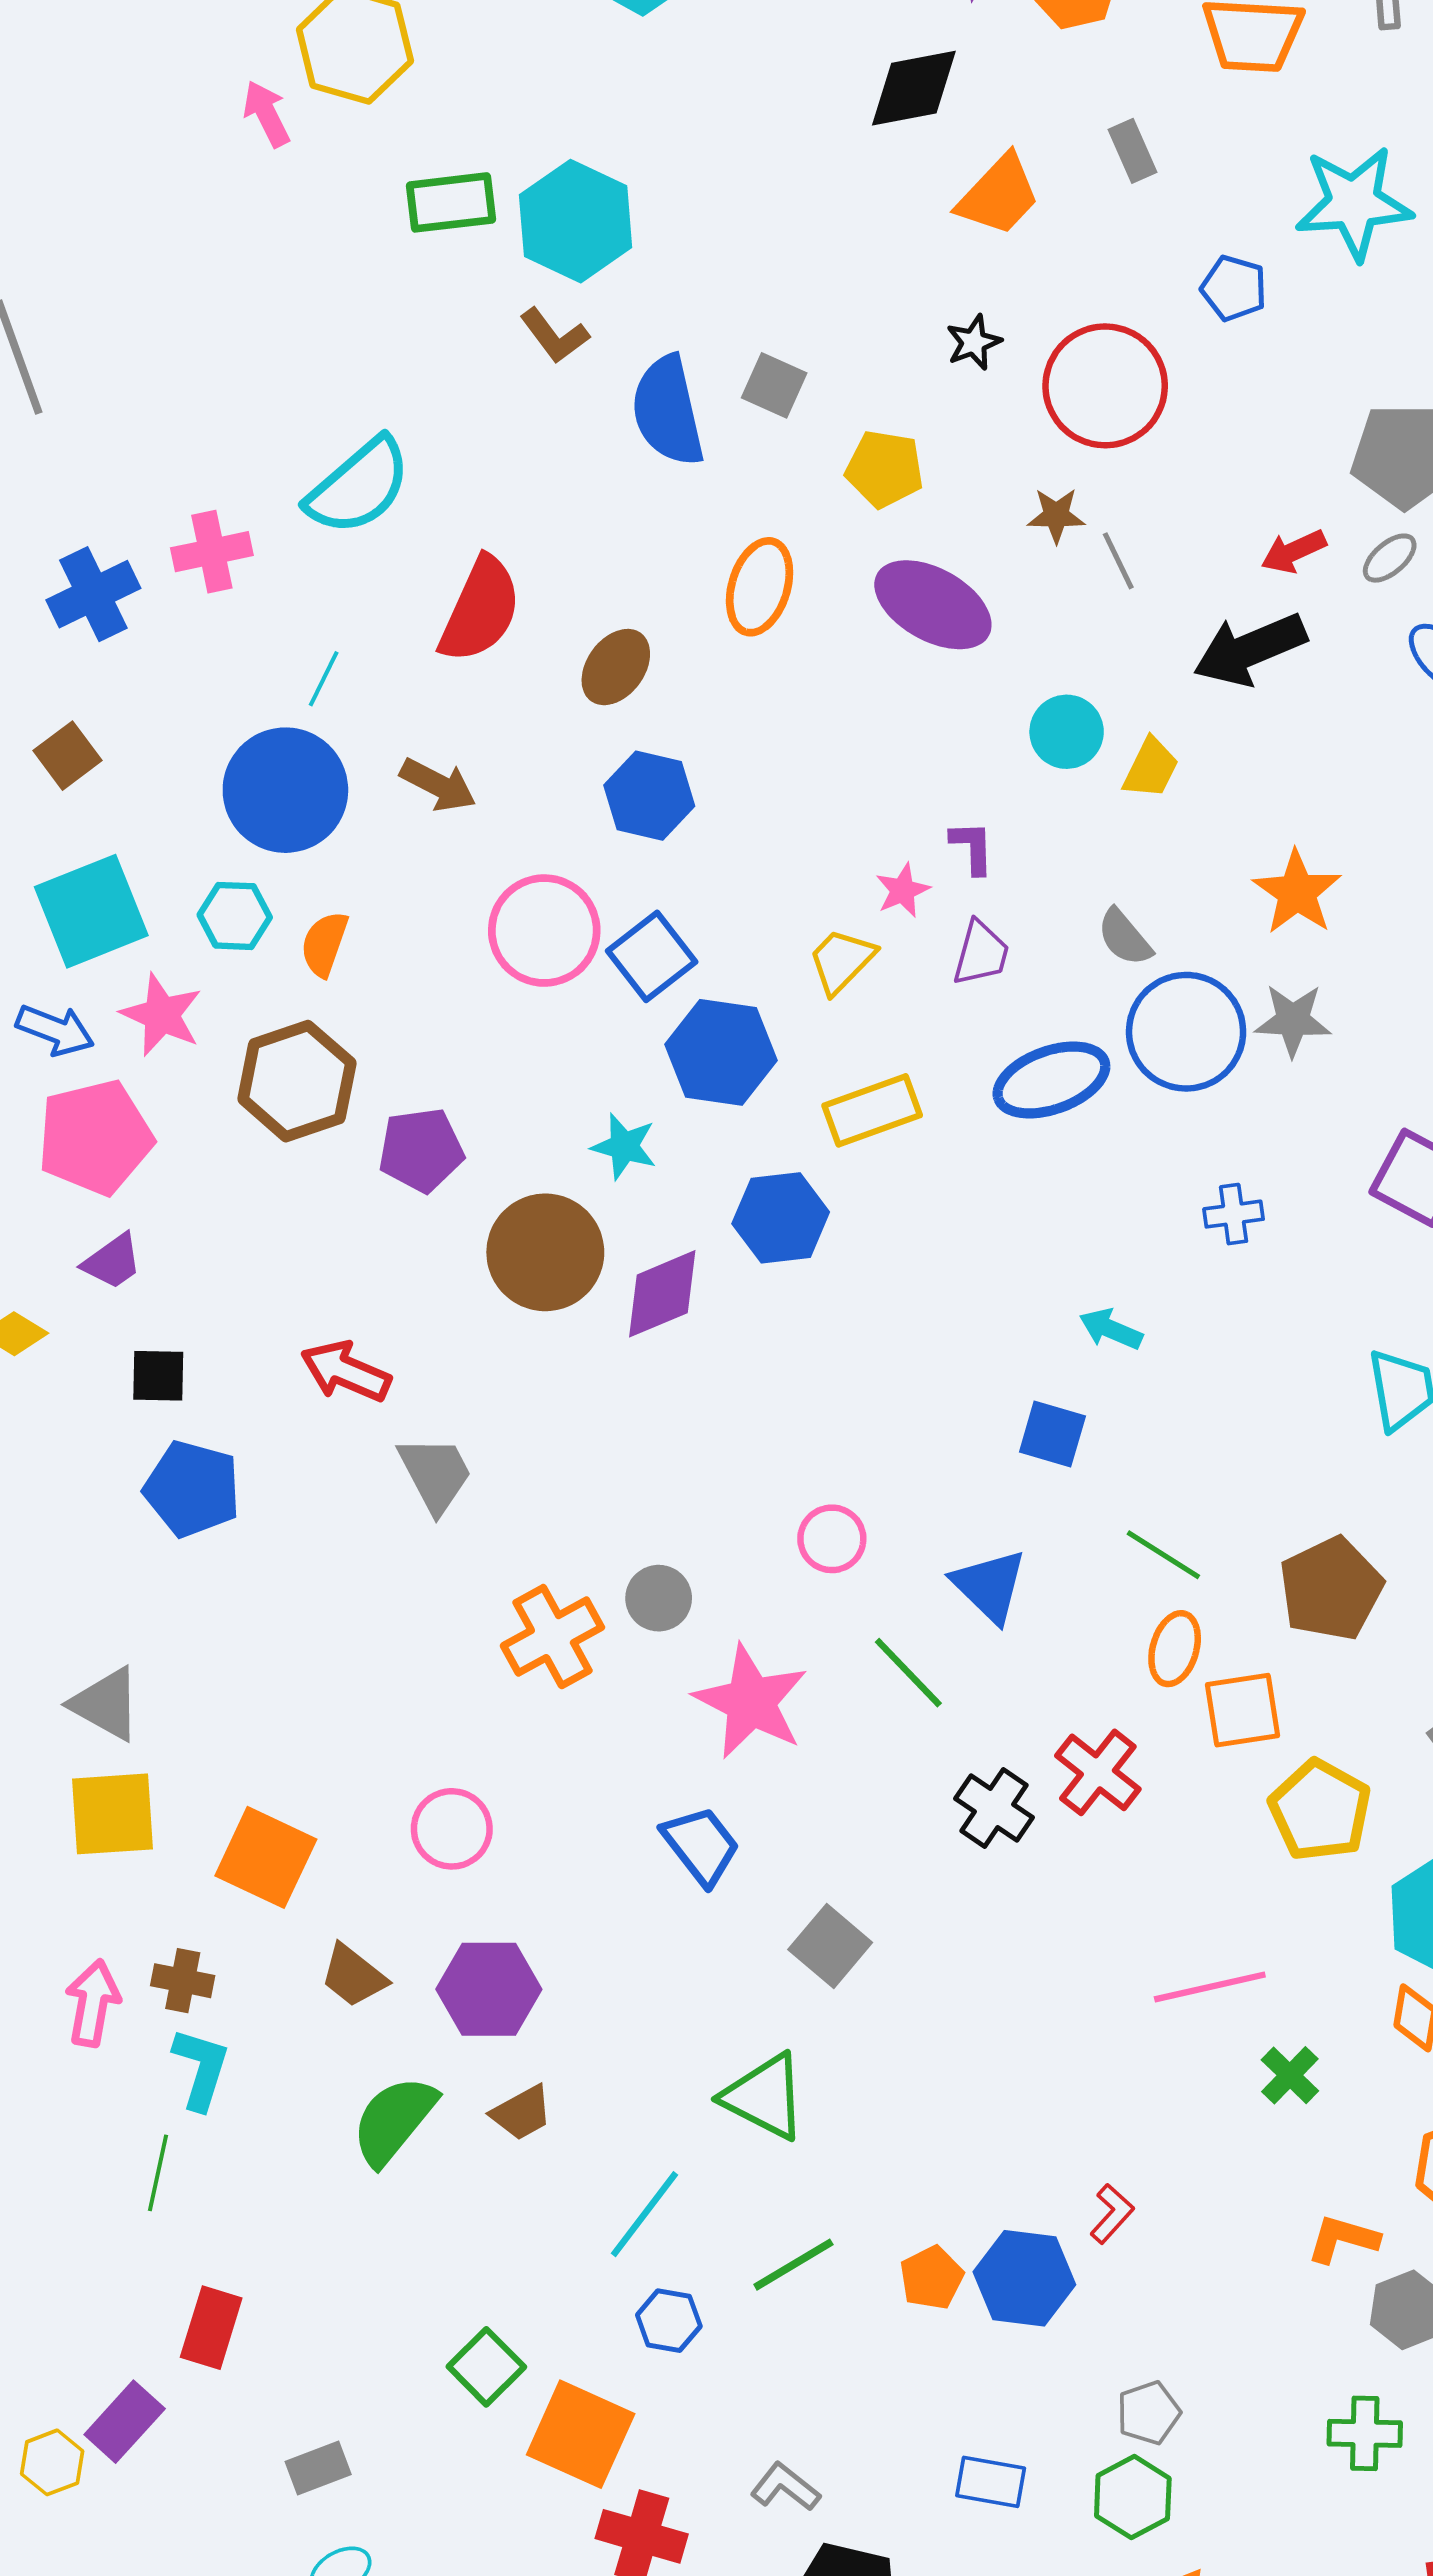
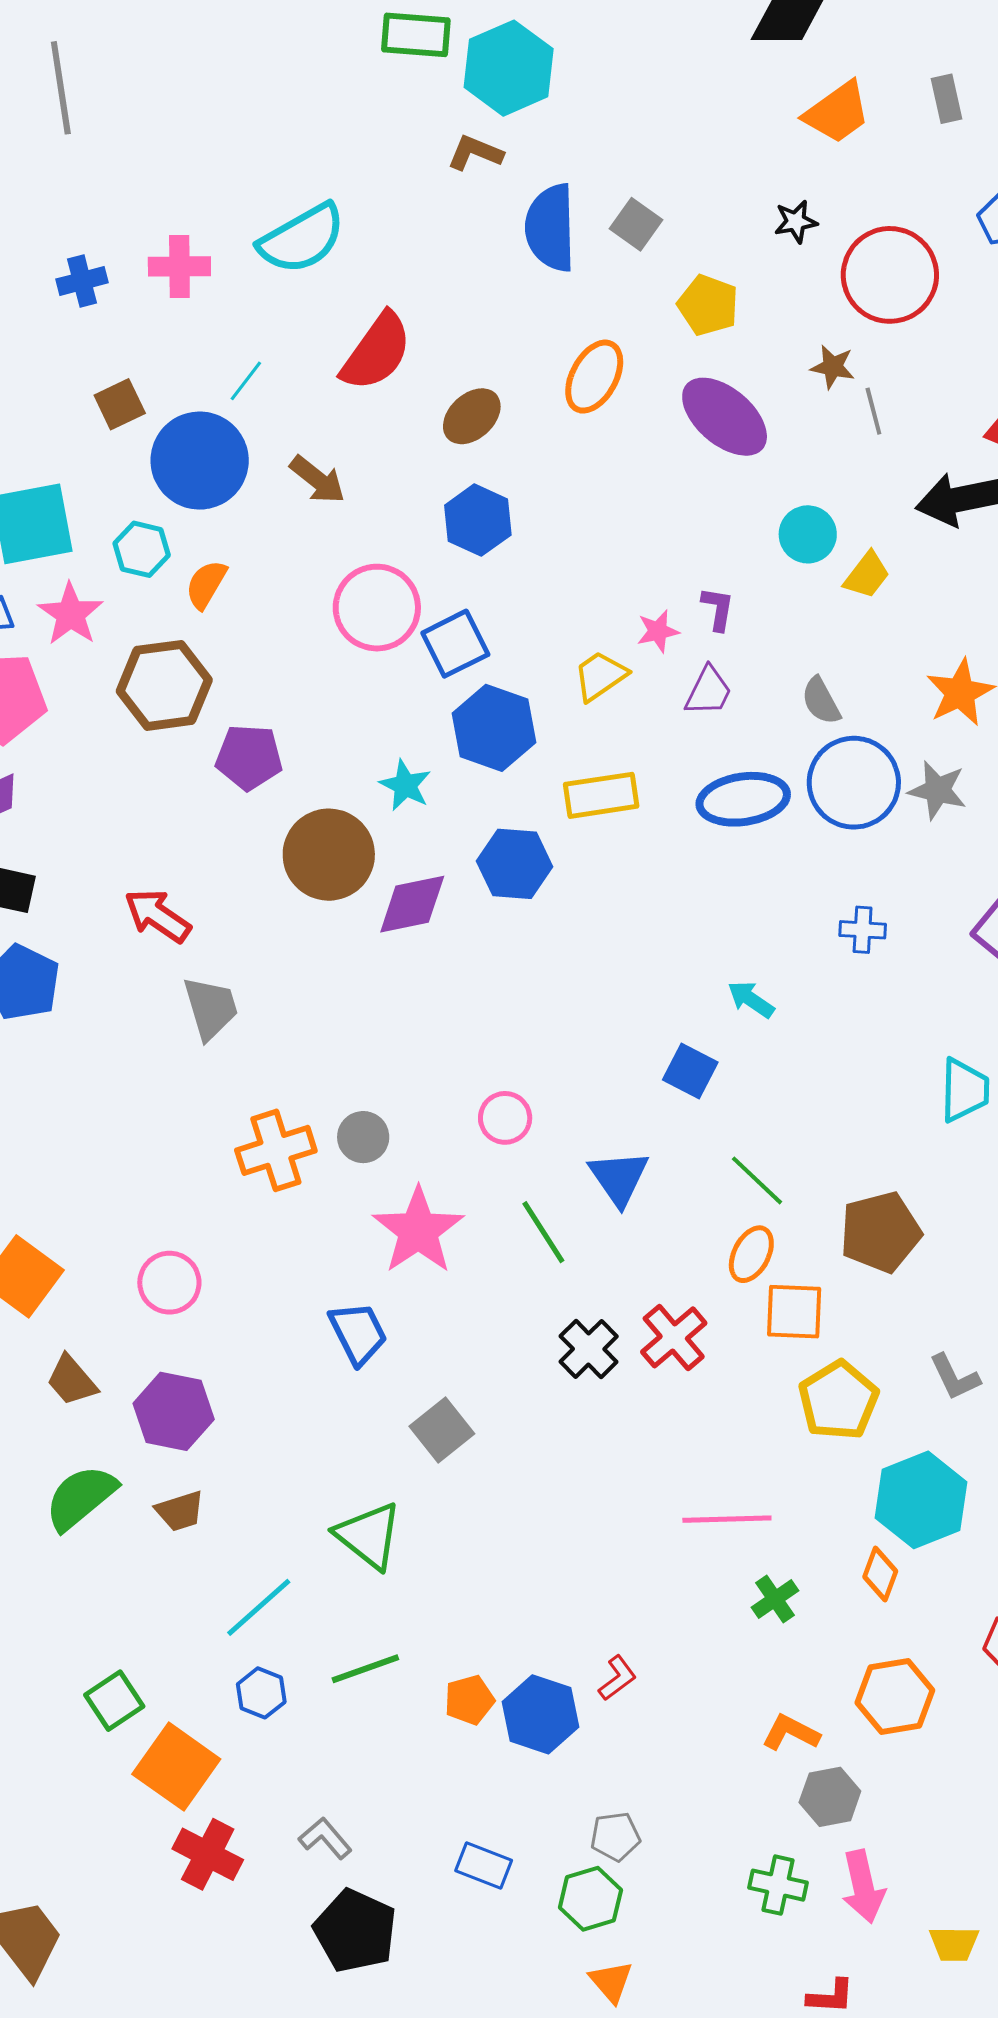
brown L-shape: (554, 336) -> (475, 153), turned 138
blue cross: (93, 594) -> (82, 281), size x0.7
brown square: (68, 756) -> (120, 404), moved

